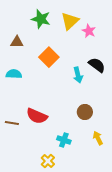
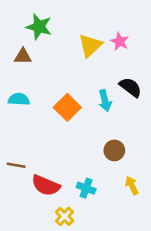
green star: (41, 19) -> (39, 27), moved
yellow triangle: (70, 21) -> (90, 46), moved
orange square: (49, 57) -> (67, 107), moved
red semicircle: (37, 116) -> (46, 185), moved

